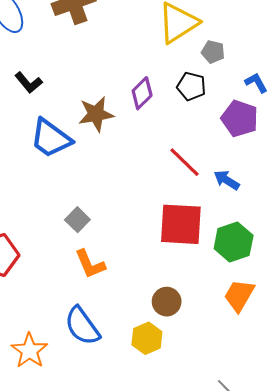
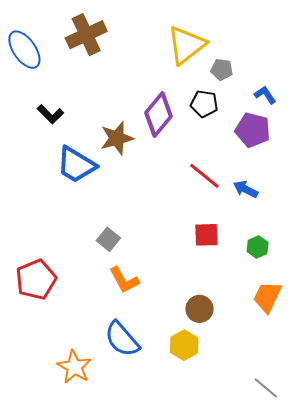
purple diamond: (142, 93) -> (158, 115), size x1.4
red square: (181, 224) -> (206, 235), size x0.6
green hexagon: (234, 242) -> (258, 247), size x0.6

